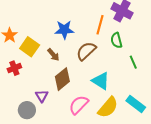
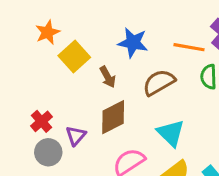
orange line: (100, 25) -> (189, 47), turned 72
red cross: (14, 68) -> (42, 121), moved, turned -32

